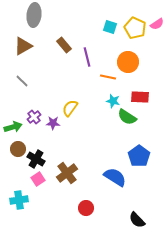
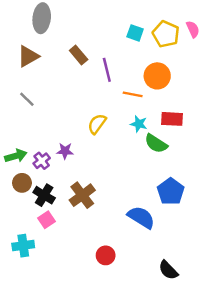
pink semicircle: (157, 24) -> (193, 29), turned -80
yellow semicircle: (70, 108) -> (97, 124), moved
purple cross: (34, 117) -> (42, 161), moved
brown cross: (67, 173) -> (82, 195), moved

